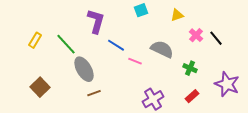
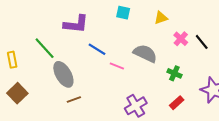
cyan square: (141, 10) -> (123, 13), turned 32
purple L-shape: (96, 21) -> (76, 24), turned 80
yellow rectangle: (35, 40) -> (12, 60), moved, turned -42

